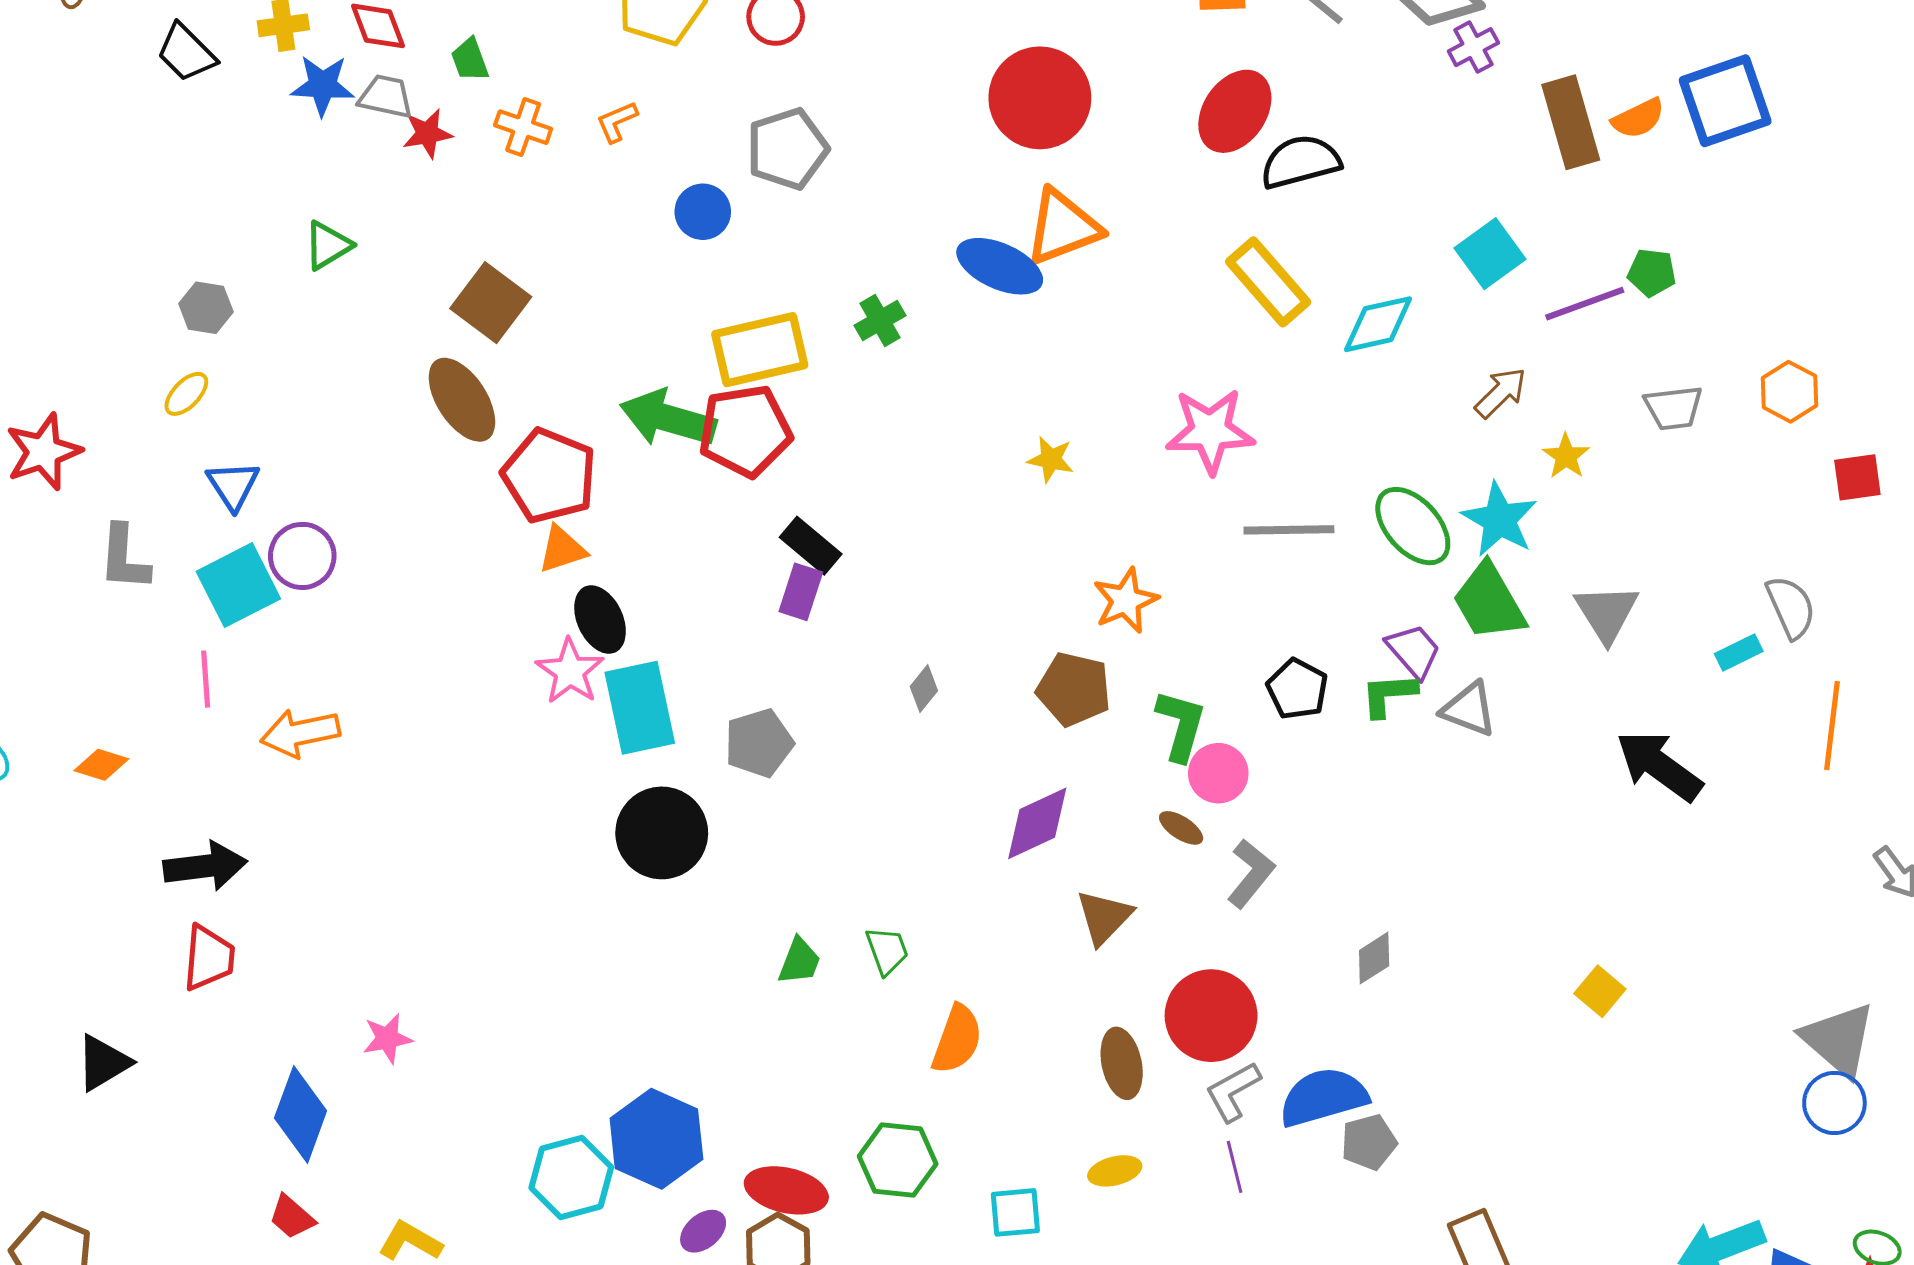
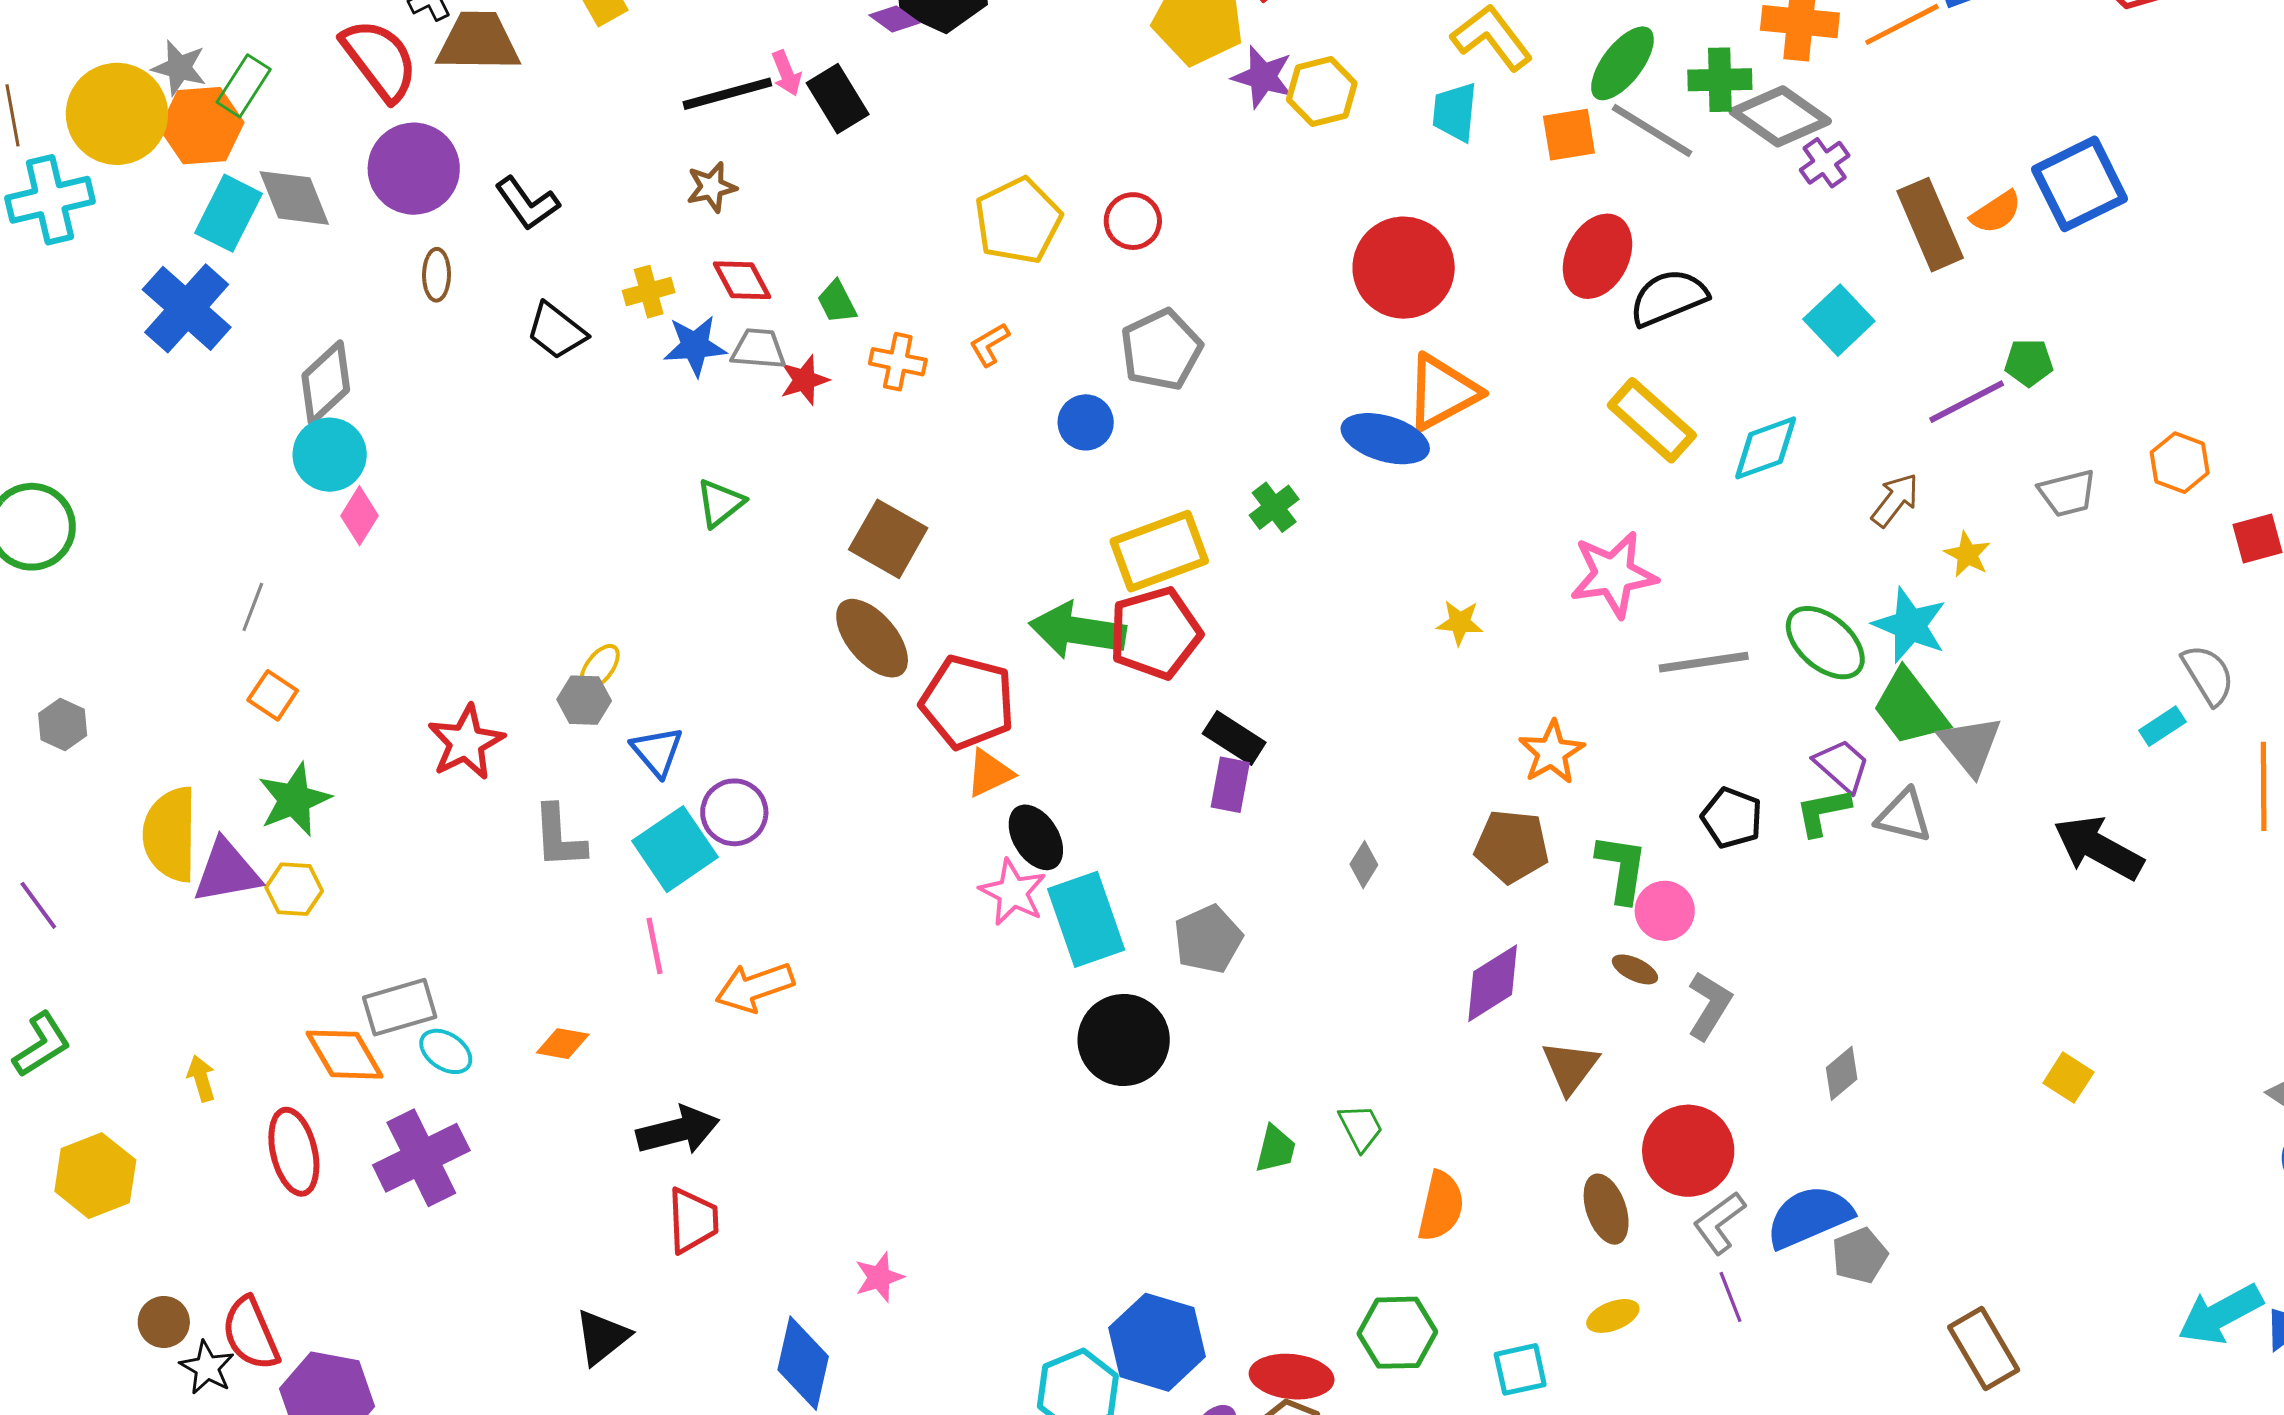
cyan square: (1490, 254) -> (1839, 320), moved
gray hexagon: (206, 308) -> (584, 700), moved
gray triangle: (1607, 613) -> (1970, 745), moved

